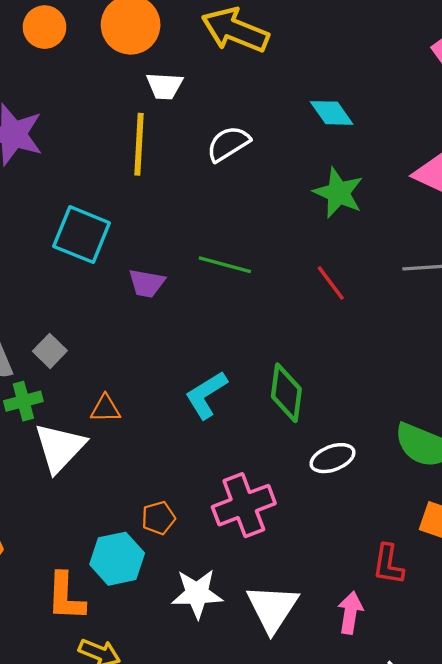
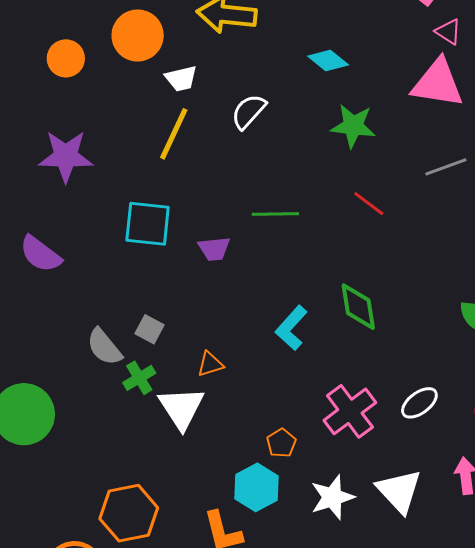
yellow line: (139, 144) -> (174, 134), turned 38
white ellipse: (332, 458) -> (419, 403), moved

